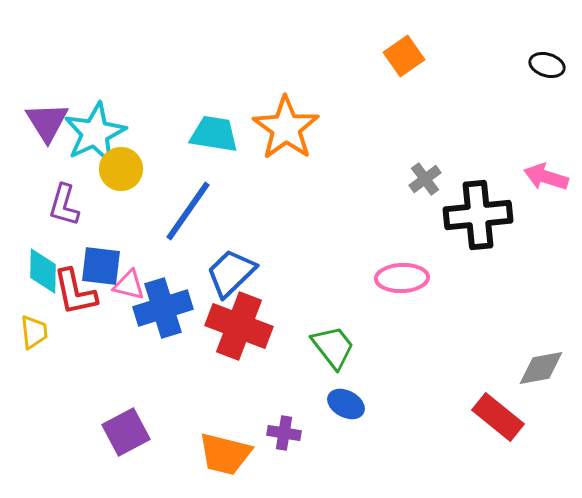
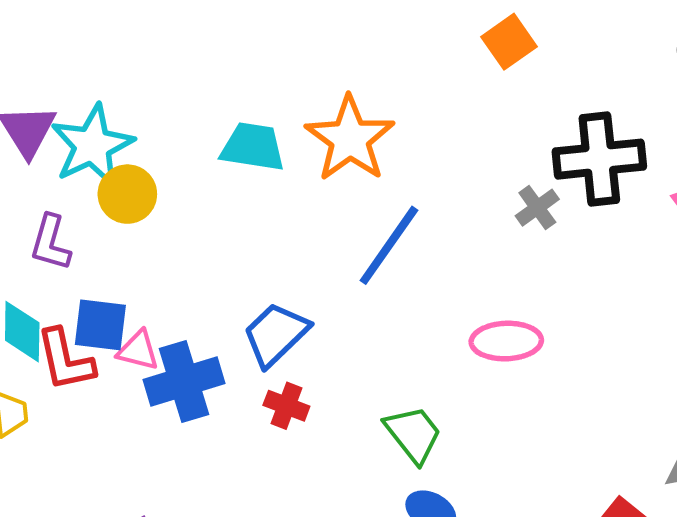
blue line: (188, 211) -> (389, 245), moved
black cross: (478, 215) -> (599, 159), moved
red cross: (239, 326) -> (286, 406), size x0.5

